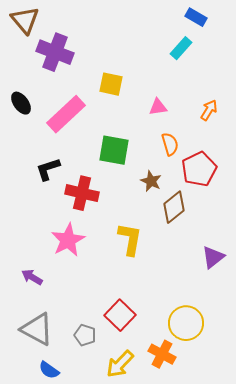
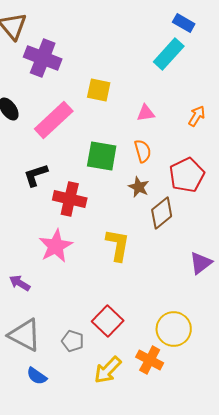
cyan rectangle: (181, 48) -> (169, 54), size x1.4
orange semicircle: (170, 144) -> (143, 151), moved

